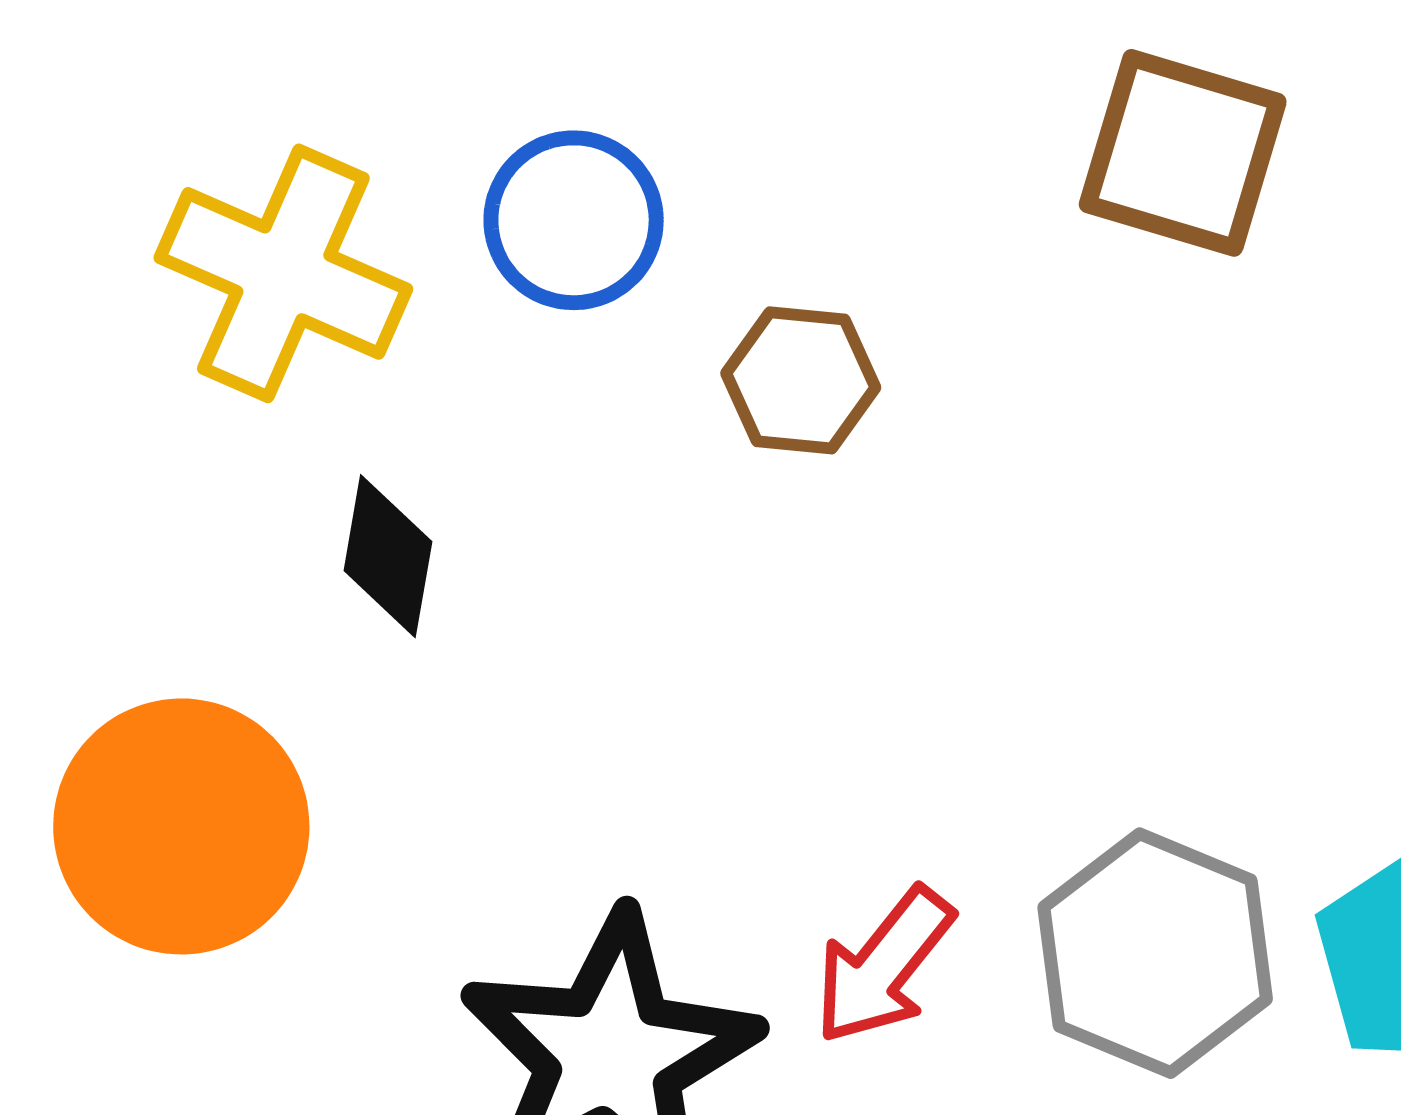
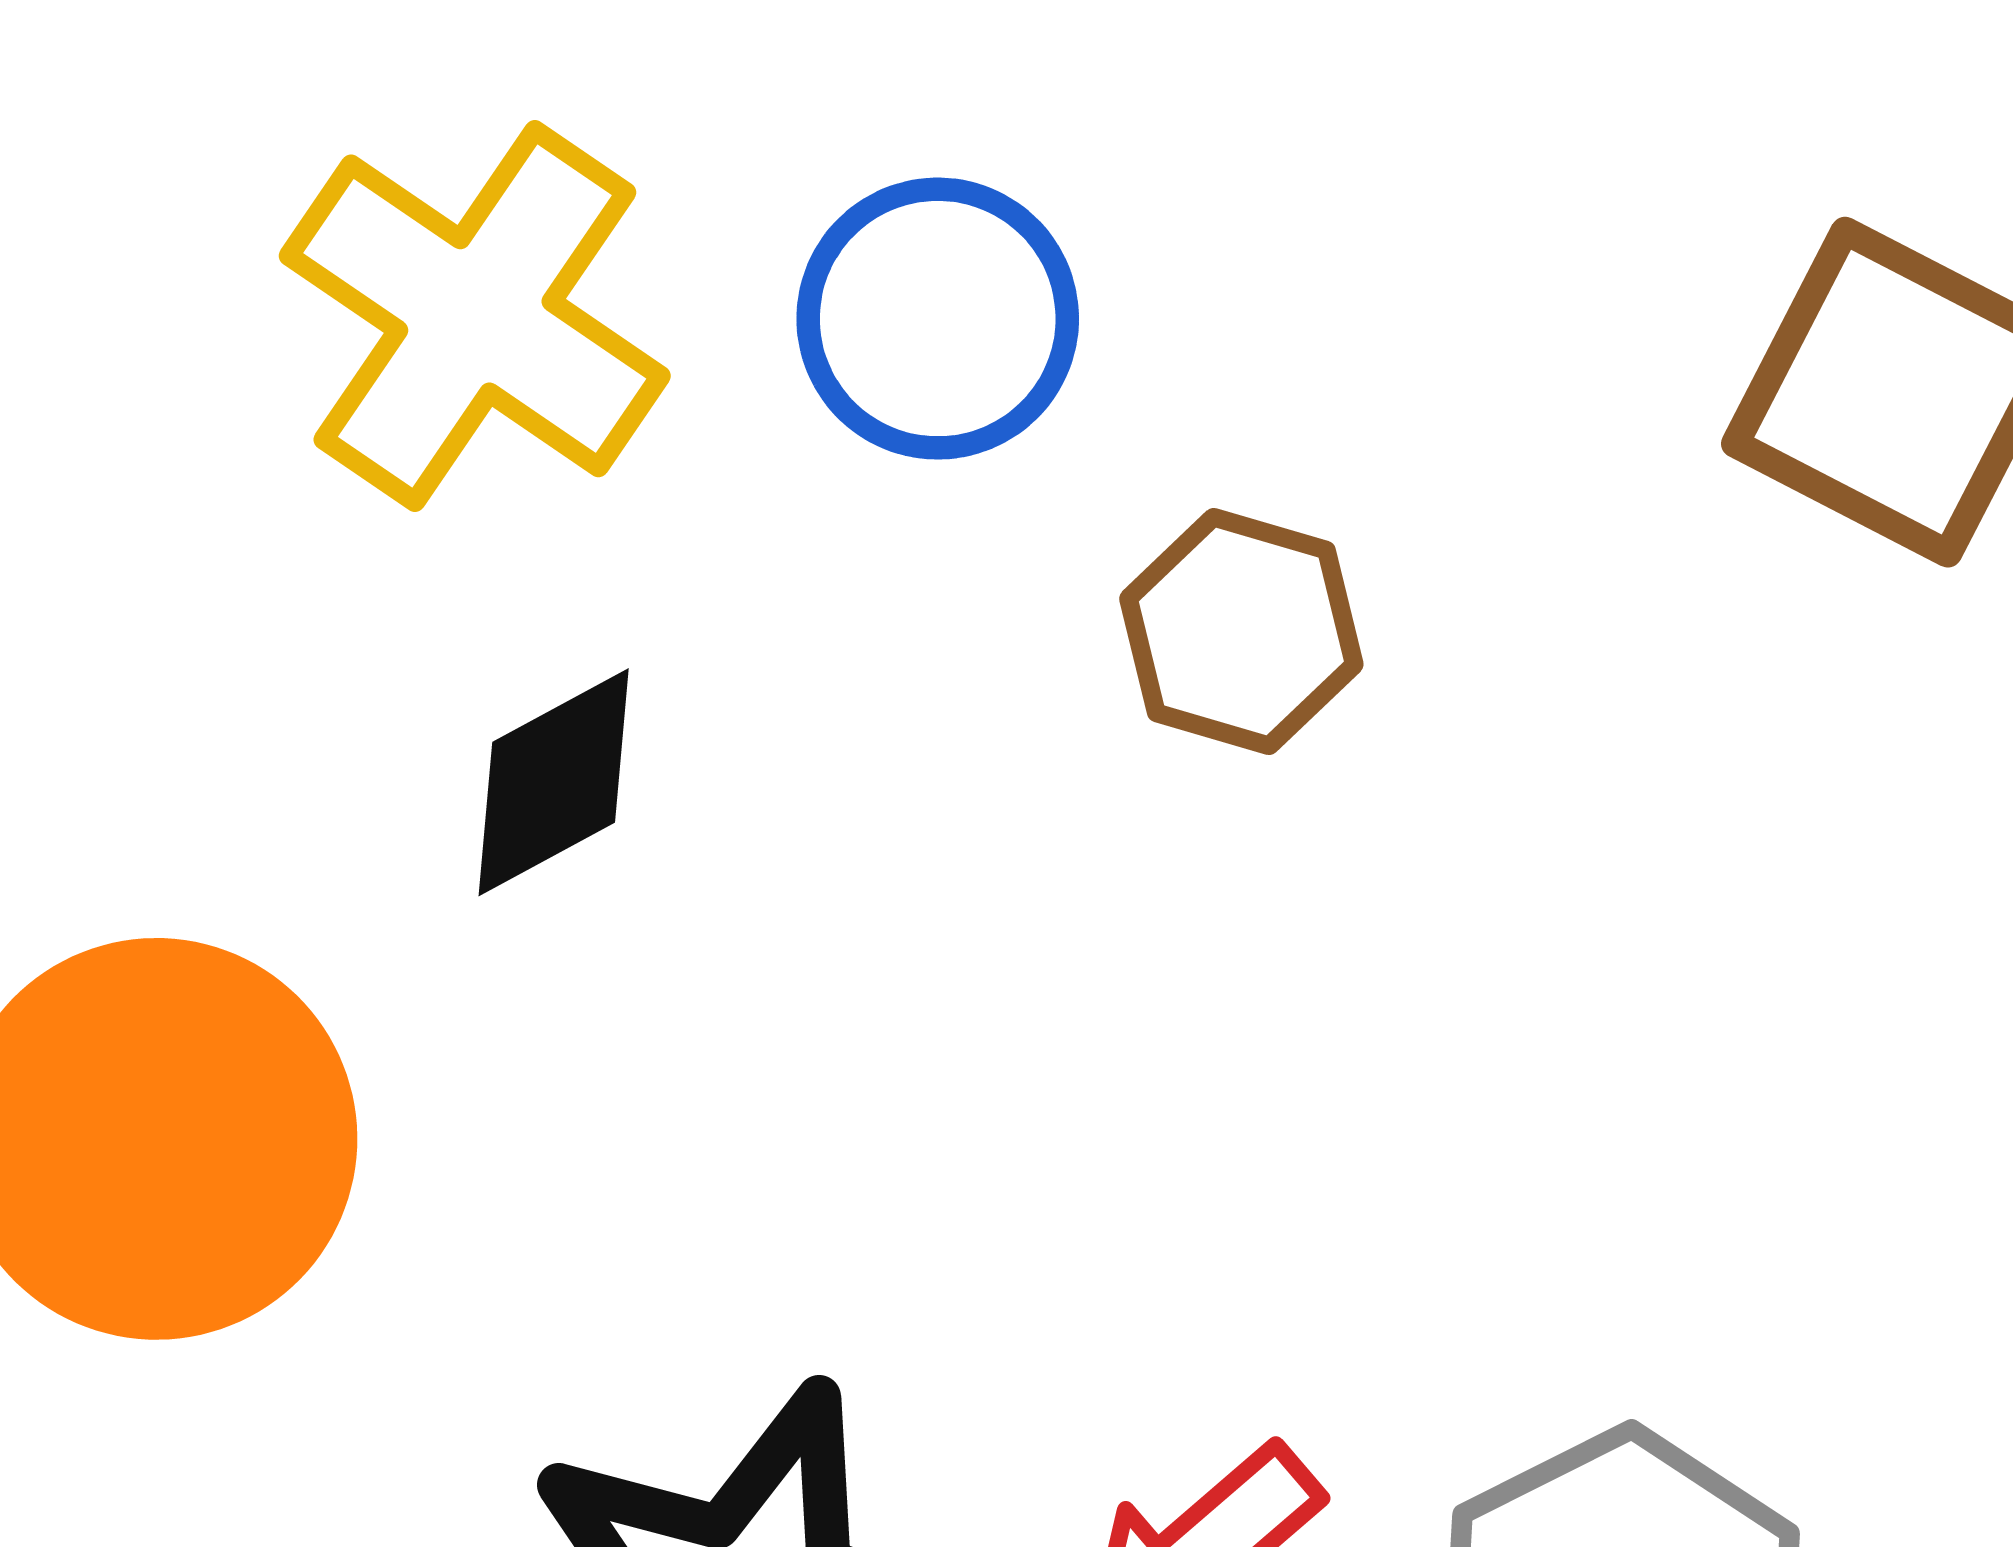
black diamond: (388, 556) -> (554, 782), turned 41

